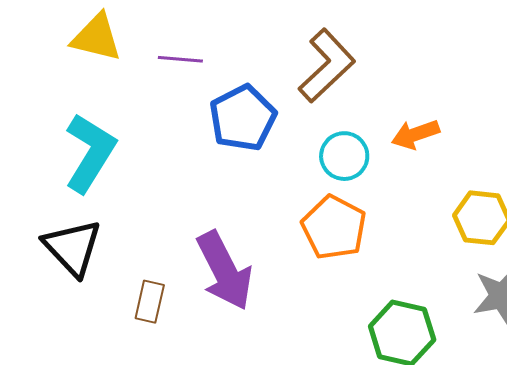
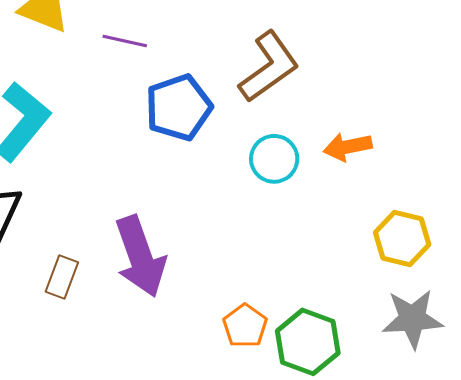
orange pentagon: (334, 227) -> (245, 326), moved, size x0.7

